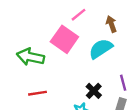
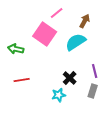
brown arrow: (111, 24) -> (85, 21), turned 48
green arrow: (30, 57) -> (16, 49), size x0.7

